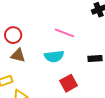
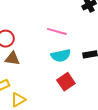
cyan semicircle: (54, 56) -> (61, 56), moved

